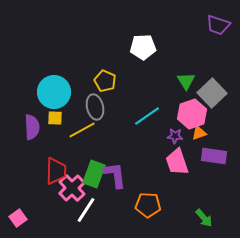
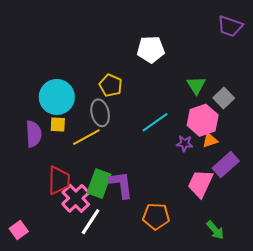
gray square: (212, 93) -> (224, 98), size x0.7
purple rectangle: (214, 156) -> (226, 165), turned -50
pink trapezoid: (177, 162) -> (200, 184), moved, turned 44

